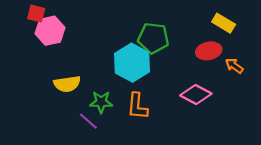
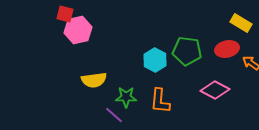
green pentagon: (153, 38) -> (187, 51), moved
cyan hexagon: (132, 63) -> (155, 60), size x0.7

